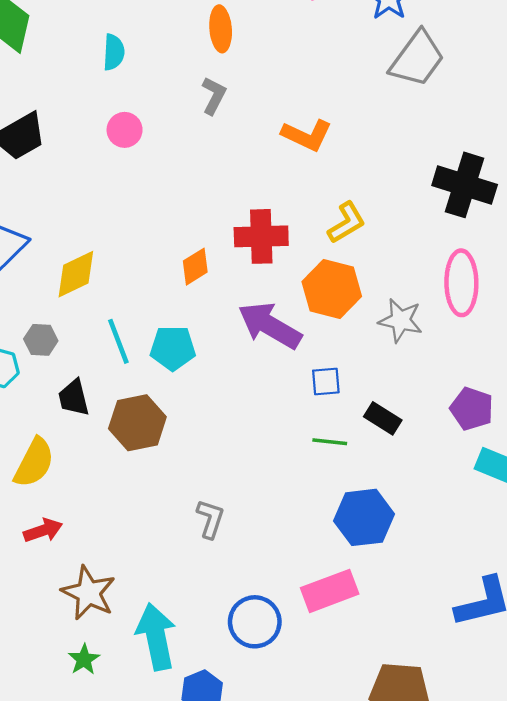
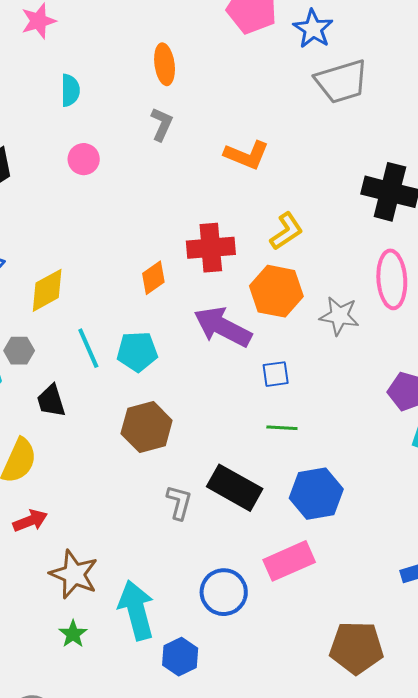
gray trapezoid: (417, 59) -> (341, 81), turned 40
black rectangle: (383, 418) -> (235, 488), moved, size x1.6
brown hexagon: (137, 423) -> (147, 427), moved

